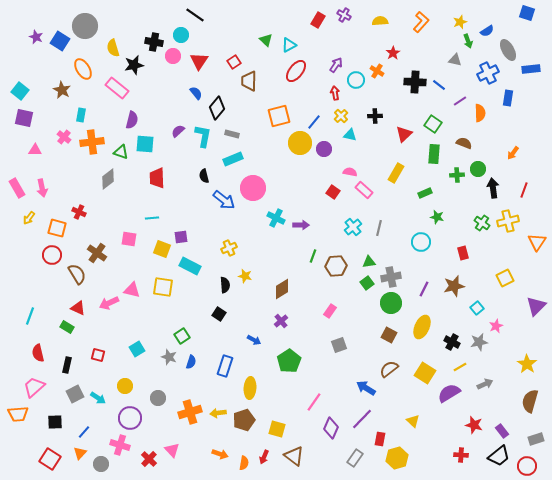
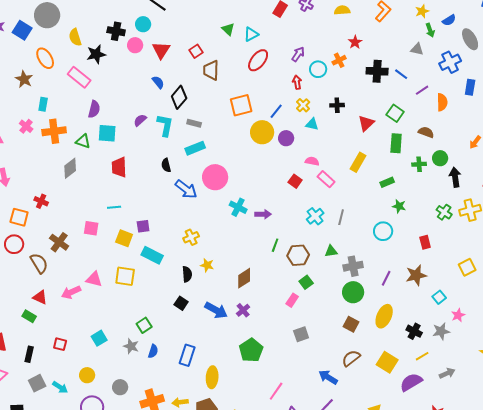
orange cross: (377, 71) -> (339, 60), turned 32
green square: (367, 283) -> (306, 282), moved
blue arrow: (254, 340) -> (216, 310), moved, size x1.6

